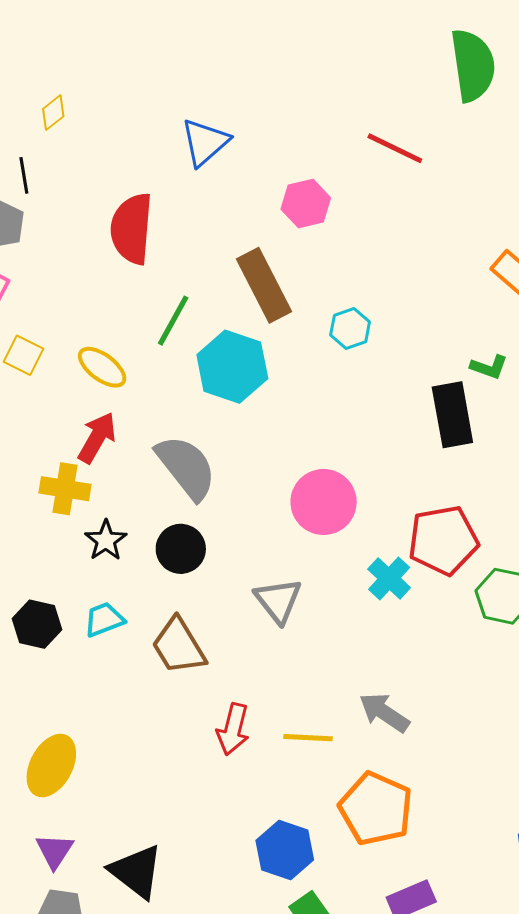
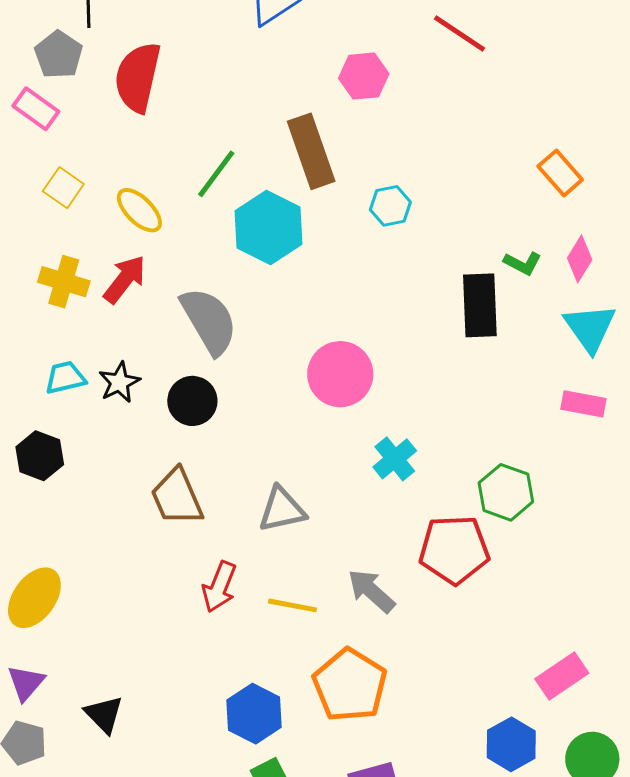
red semicircle: (132, 229) -> (138, 77), moved
yellow cross: (65, 489) -> (64, 282), moved
red pentagon: (443, 540) -> (454, 550), moved
gray triangle: (278, 600) -> (282, 509), moved, turned 48
cyan trapezoid: (104, 619) -> (65, 378), moved
black triangle: (136, 871) -> (104, 714), size x0.7

